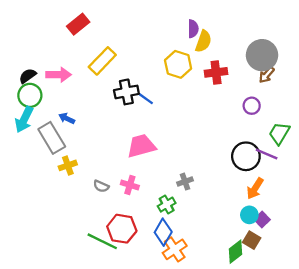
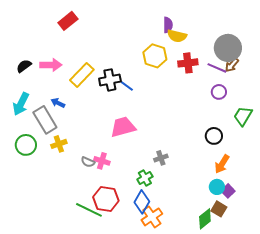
yellow semicircle: (203, 41) -> (177, 36), turned 84
yellow rectangle: (102, 61) -> (82, 75), moved
green circle: (30, 95) -> (26, 145), moved
purple line: (267, 154) -> (217, 68), moved
black circle: (246, 156) -> (214, 136), size x0.7
pink cross: (130, 185) -> (102, 161), moved

